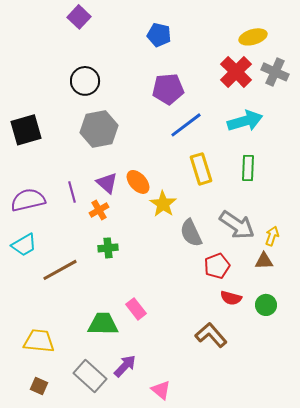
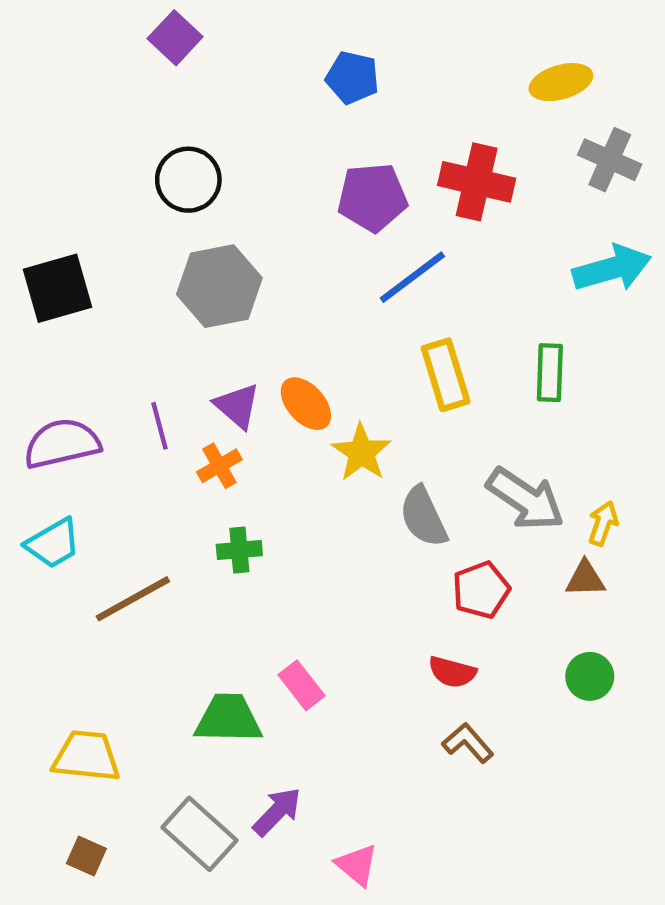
red cross: (236, 72) -> (477, 182), moved, turned -32
cyan arrow: (245, 121) -> (612, 268), moved
red semicircle: (231, 298) -> (452, 672), moved
brown L-shape: (211, 335) -> (468, 743), size x0.7

